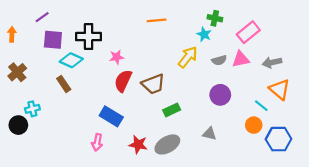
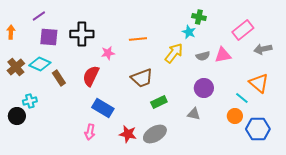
orange line: (157, 20) -> (138, 39), moved
pink rectangle: (248, 32) -> (243, 30), moved
cyan diamond: (71, 60) -> (40, 64), moved
gray arrow: (272, 62) -> (263, 49), moved
red semicircle: (123, 81) -> (91, 76), moved
gray triangle: (209, 134) -> (194, 114), moved

